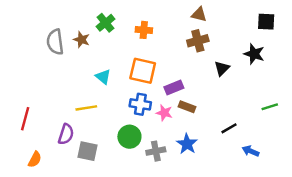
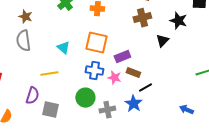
brown star: (82, 40) -> (25, 17), moved
gray semicircle: (55, 42) -> (23, 41), moved
black star: (254, 54) -> (178, 21), moved
black line: (229, 128) -> (145, 88), moved

